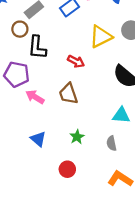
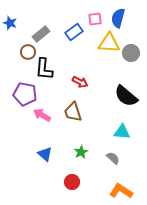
yellow triangle: (101, 37) -> (109, 43), moved, turned 30
gray semicircle: (112, 143) -> (113, 158), turned 144

